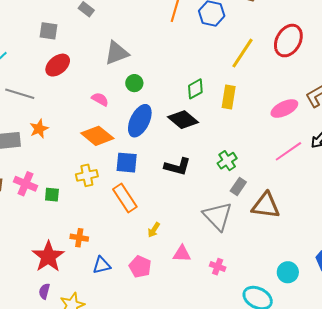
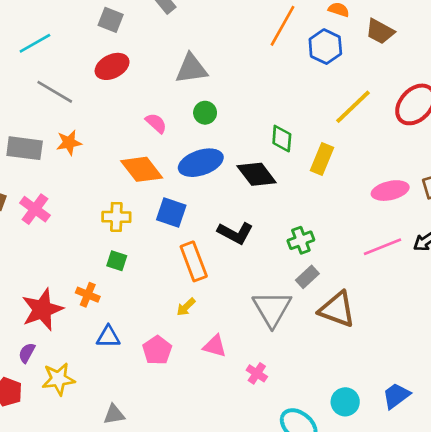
green diamond: (195, 89) -> (282, 139), turned -70
blue ellipse: (140, 121) -> (201, 163), turned 32
green square: (52, 195) -> (117, 261), moved
orange rectangle: (125, 198) -> (194, 261), moved

